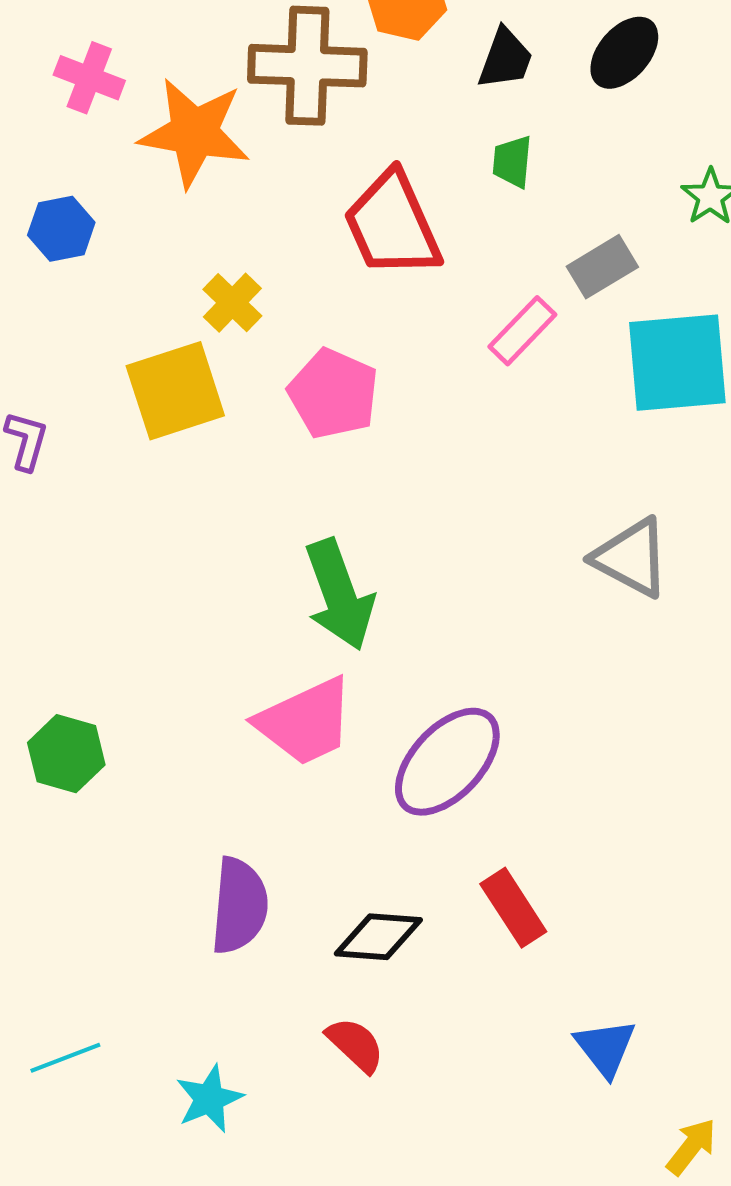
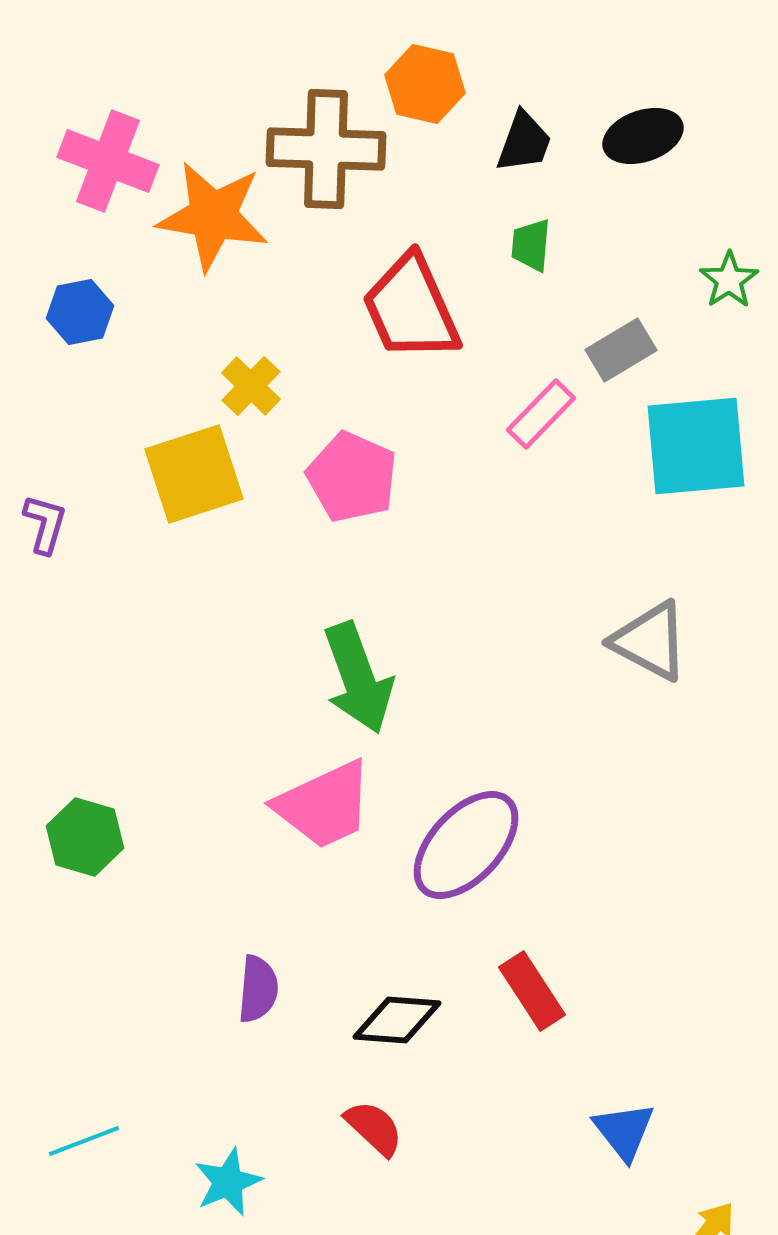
black ellipse: (624, 53) -> (643, 136), turned 30
pink cross: (89, 78) -> (108, 161), size x1.4
purple semicircle: (239, 906) -> (258, 989), size x0.7

